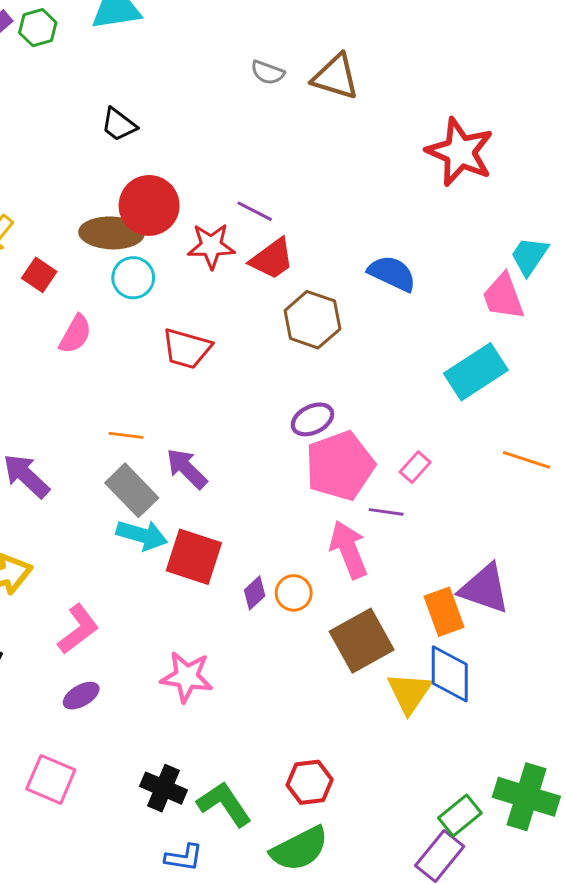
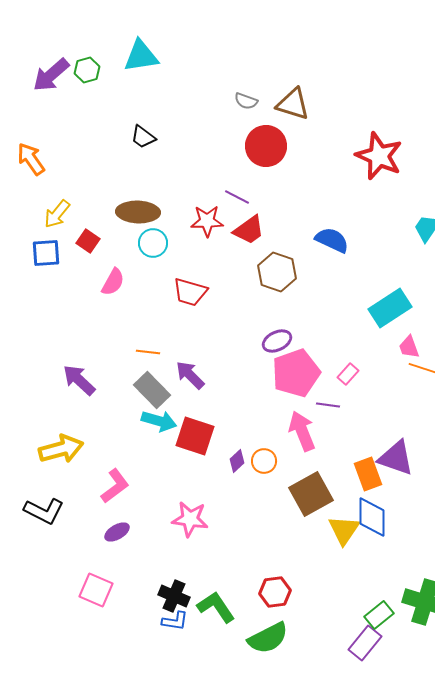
red circle: (149, 205) -> (266, 146), moved
pink trapezoid: (503, 297) -> (409, 347), moved, size x0.7
blue L-shape: (184, 858) -> (175, 621), moved

